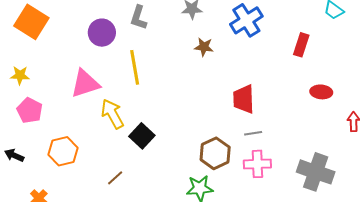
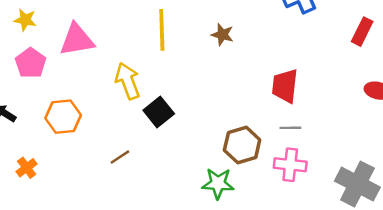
brown star: (204, 47) -> (222, 35), moved
pink triangle: (85, 84) -> (77, 40), moved

